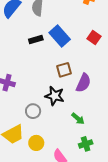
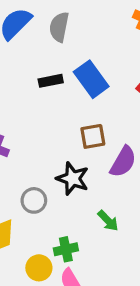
yellow circle: (36, 143) -> (39, 268), moved
green cross: (86, 144) -> (66, 249), moved

